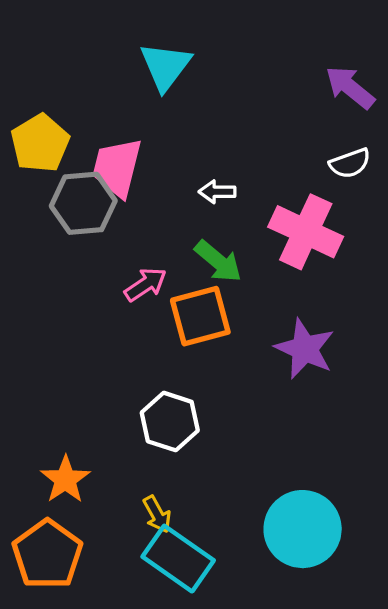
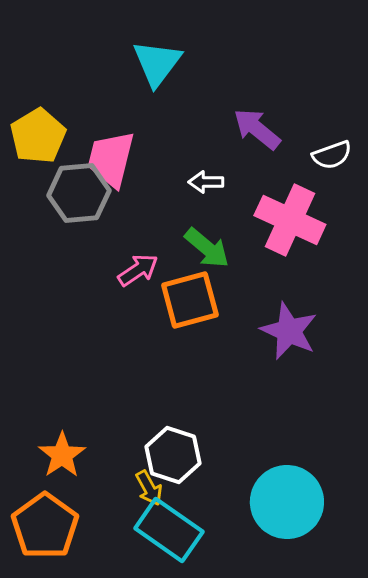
purple arrow: (350, 87) -> (257, 129), moved
white hexagon: (170, 422) -> (173, 455), moved

